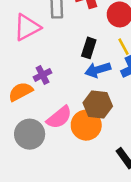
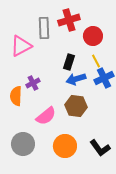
orange semicircle: (21, 92) -> (16, 96), turned -60
orange circle: (86, 125) -> (65, 146), moved
gray circle: (30, 134) -> (23, 144), moved

